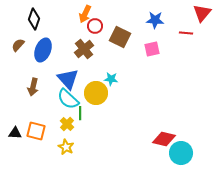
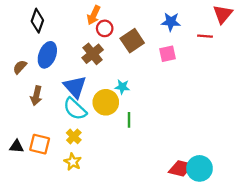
brown square: (120, 37) -> (132, 41), turned 30
brown semicircle: (18, 45) -> (20, 67), moved
green line: (80, 113) -> (129, 120), moved
red diamond: (164, 139) -> (181, 168), moved

